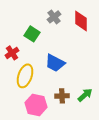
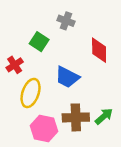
gray cross: (54, 17) -> (66, 21), turned -32
red diamond: (81, 21) -> (99, 50), moved
brown cross: (62, 96) -> (76, 117), size x1.5

